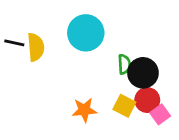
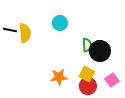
cyan circle: (86, 33) -> (60, 23), size x0.6
red circle: (147, 100) -> (88, 86), moved

